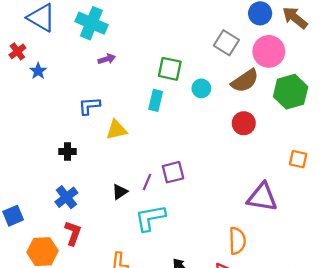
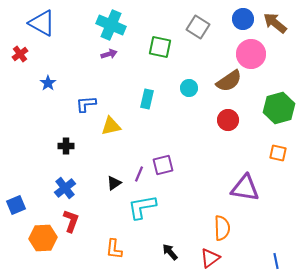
cyan cross: (91, 23) -> (111, 25), moved
gray square: (226, 43) -> (198, 27), moved
purple arrow: (107, 59) -> (109, 54), moved
green square: (170, 69) -> (160, 47), moved
blue star: (38, 71) -> (48, 83), moved
green hexagon: (291, 92) -> (279, 108), moved

